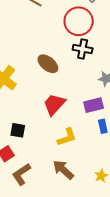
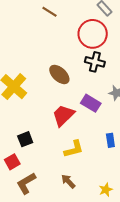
purple rectangle: (94, 105) -> (91, 103), moved, turned 42
black square: (18, 130) -> (25, 139), turned -35
brown arrow: (63, 170) -> (68, 181), size x0.7

